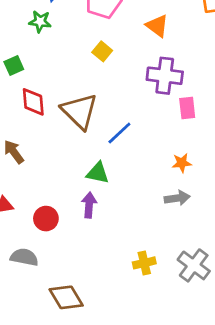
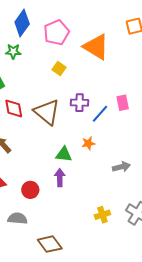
orange triangle: (157, 26) -> (96, 47), size x1.6
purple cross: (165, 76) -> (80, 103), moved, size x0.7
blue line: (119, 133) -> (100, 114), moved
orange star: (182, 163) -> (88, 143), moved

